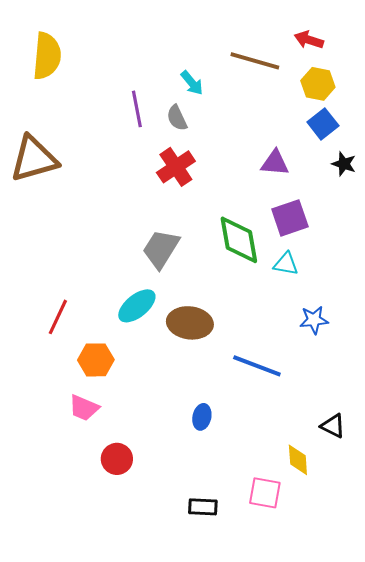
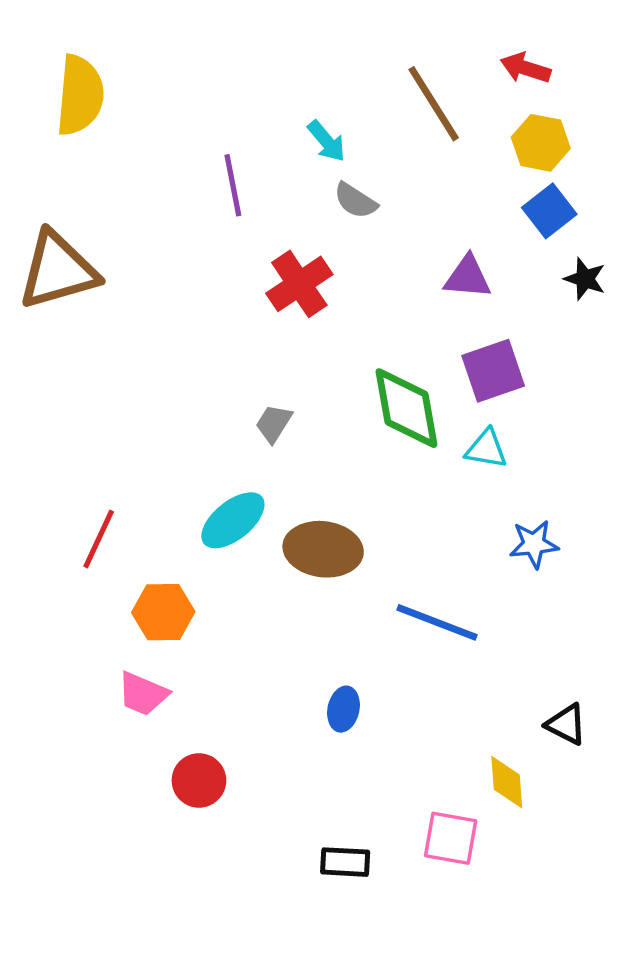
brown line: (255, 61) -> (434, 104), turned 42
gray semicircle: (177, 118) -> (355, 201), moved, turned -32
gray trapezoid: (161, 249) -> (274, 423), size x0.6

